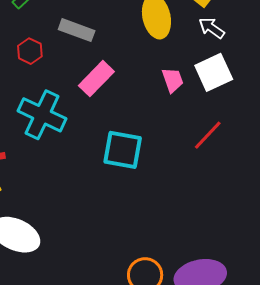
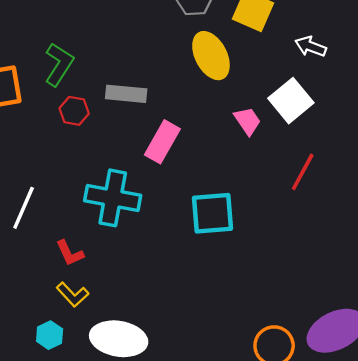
white arrow: (212, 28) -> (311, 46), moved
red hexagon: (30, 51) -> (74, 111), moved

